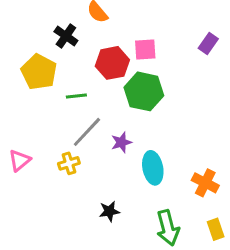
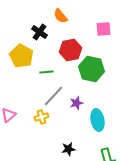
pink square: (145, 49) -> (103, 29), moved

